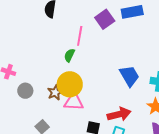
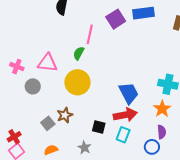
blue trapezoid: (129, 76) -> (129, 93), moved
brown star: (55, 92) -> (65, 115), moved
pink triangle: (74, 102) -> (47, 63), moved

